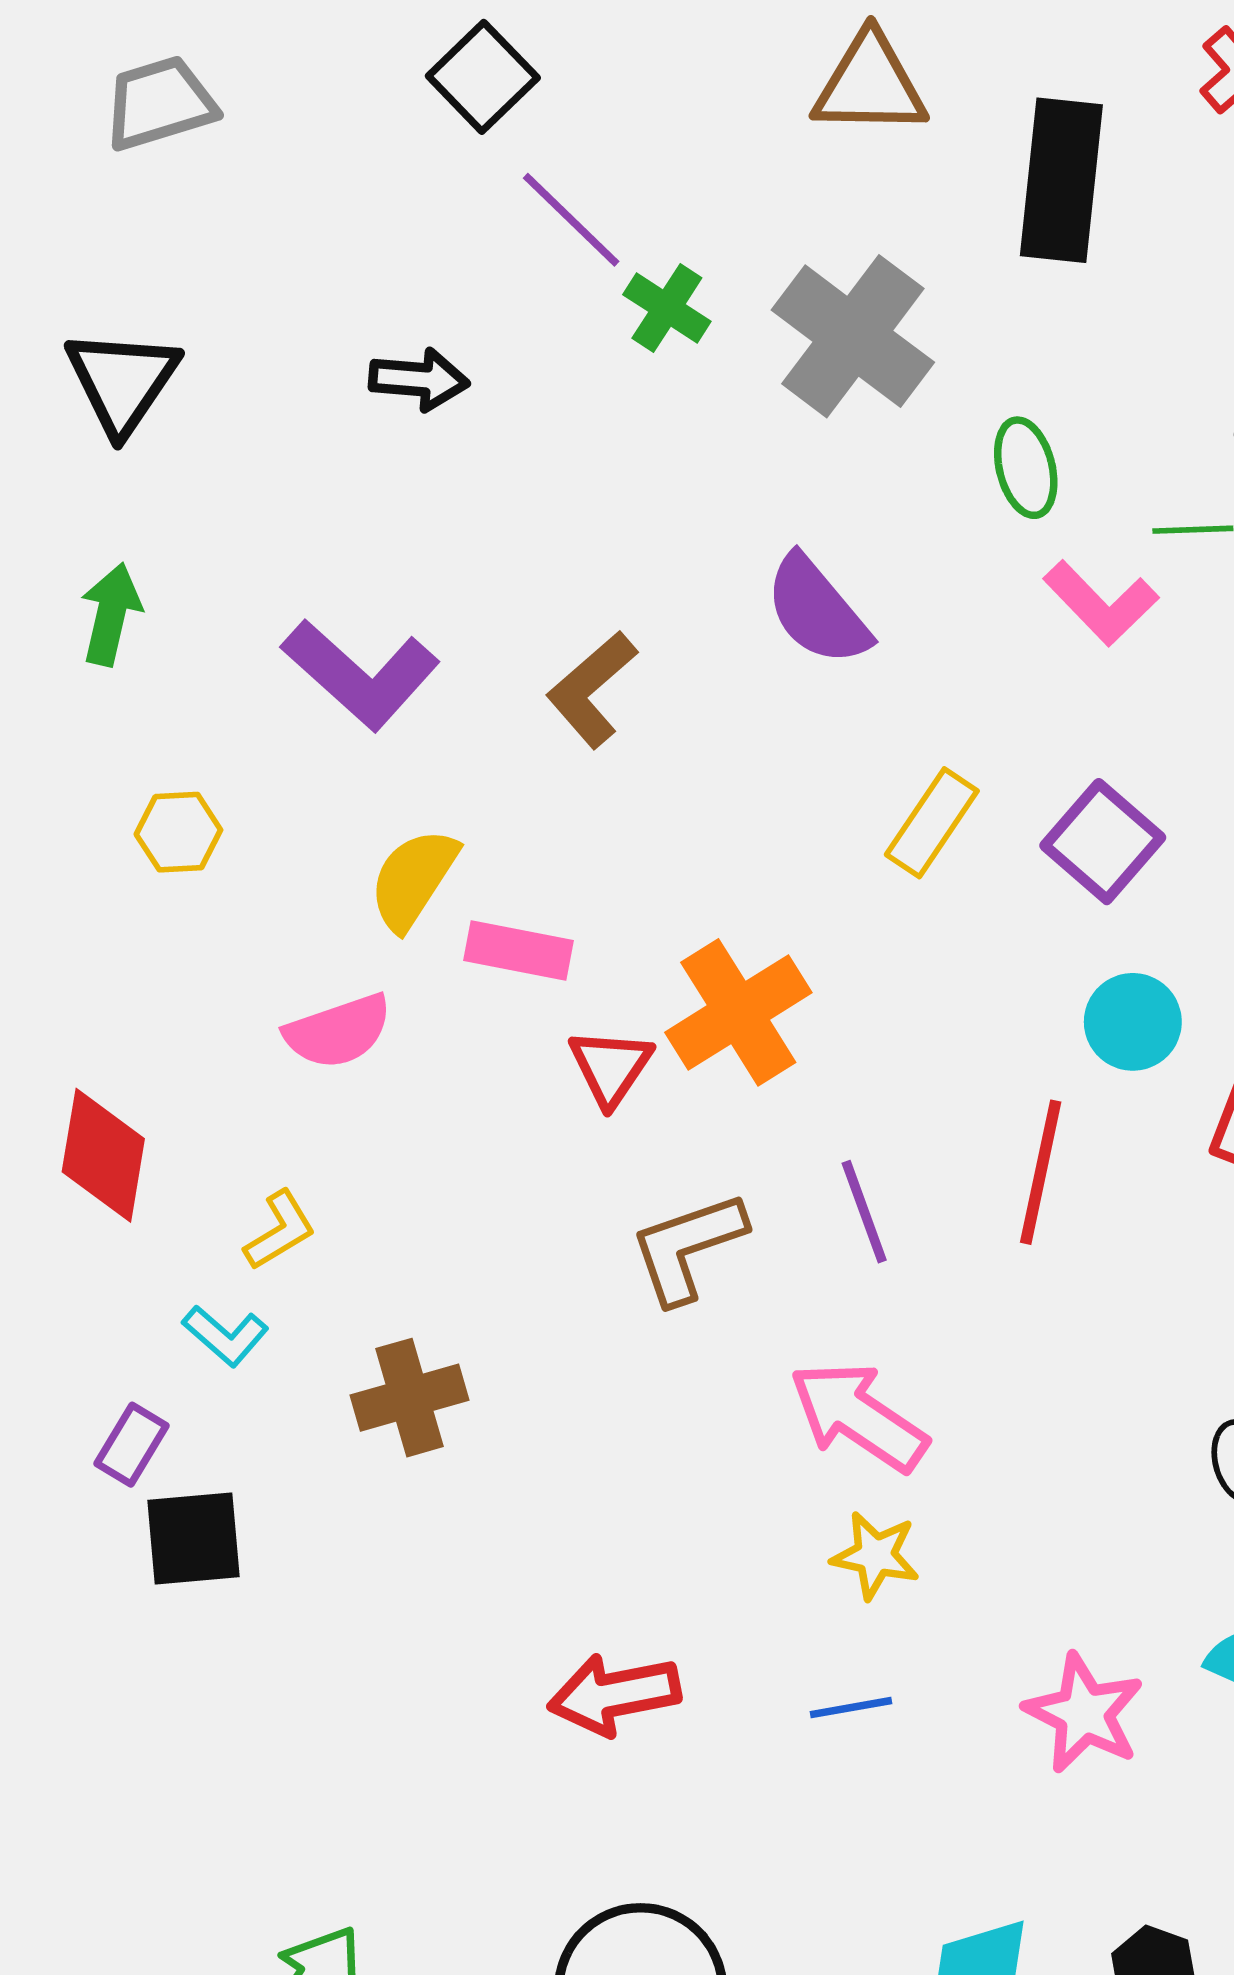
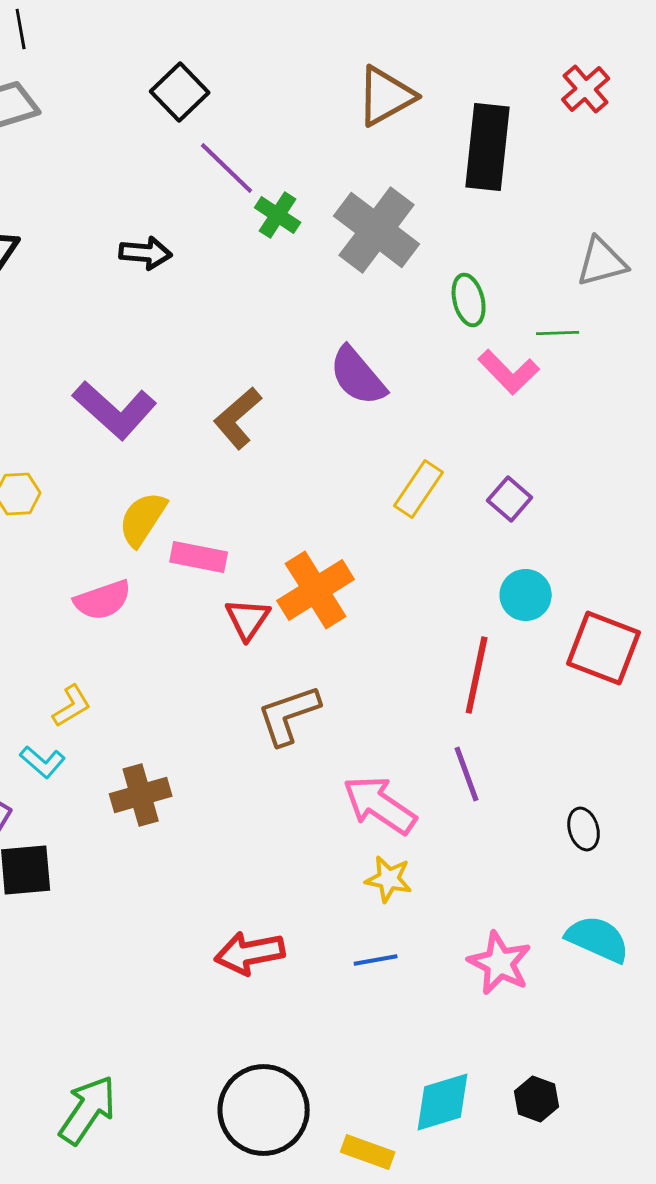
brown triangle: (870, 84) -> (386, 96), turned -30
purple square: (1103, 842) -> (510, 499), size x0.7
purple line: (864, 1212) -> (467, 774), moved

